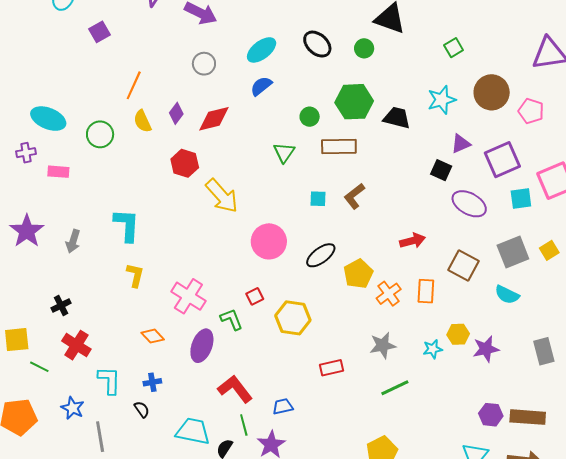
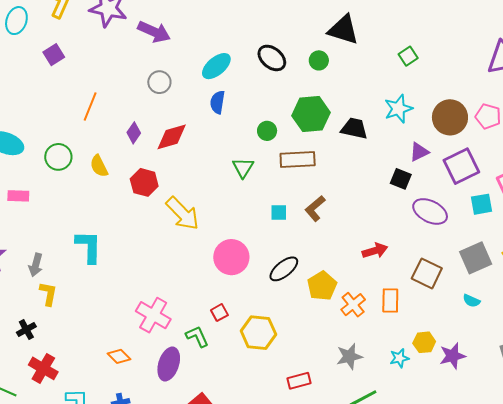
blue semicircle: (261, 86) -> (217, 102), turned -40
brown circle: (492, 92) -> (450, 117), moved
yellow semicircle: (142, 121) -> (99, 166), moved
yellow L-shape: (135, 275) -> (48, 294), moved
cyan semicircle: (507, 295) -> (471, 301), size x0.7

